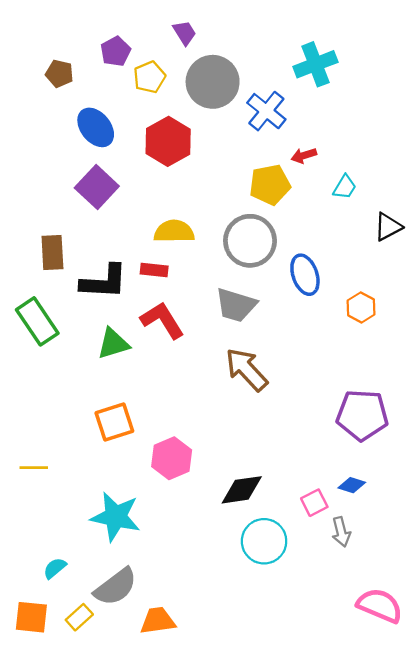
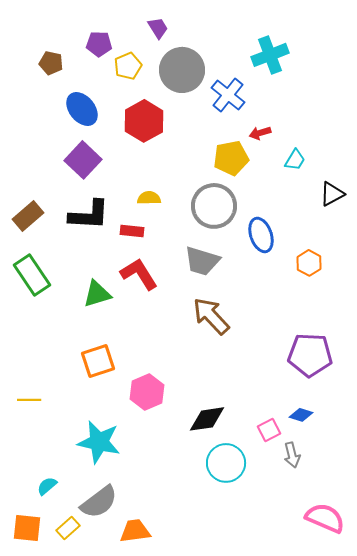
purple pentagon: (116, 51) -> (99, 44), turned 30
yellow semicircle: (174, 231) -> (149, 198), size x0.7
brown rectangle: (52, 252) -> (28, 216), moved, turned 52
black L-shape: (104, 282) -> (89, 215), moved

